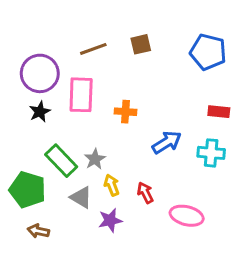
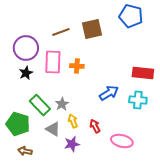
brown square: (141, 44) -> (92, 29), size x1.5
blue pentagon: (208, 52) -> (131, 16), moved
orange cross: (125, 112) -> (77, 66), moved
red rectangle: (219, 112) -> (143, 73), size x1.5

